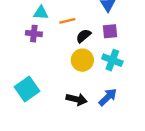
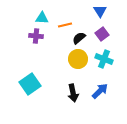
purple square: (110, 31) -> (102, 34), turned -32
black arrow: (77, 99) -> (73, 93), turned 66

